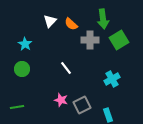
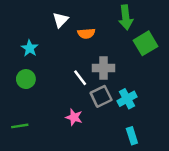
orange semicircle: (71, 24) -> (86, 33), moved, turned -48
gray cross: (90, 40) -> (104, 68), moved
cyan cross: (112, 79) -> (127, 99), moved
gray square: (82, 105) -> (101, 96), moved

